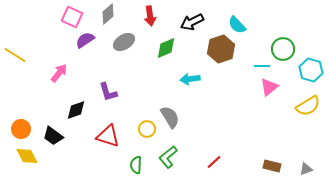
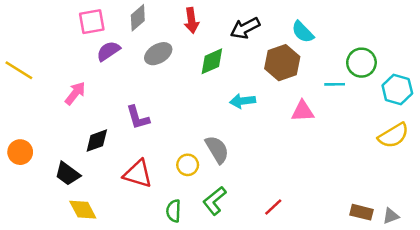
pink square: (72, 17) -> (92, 22), turned -35
pink triangle: (269, 87) -> (303, 111), moved, turned 36
orange circle: (21, 129) -> (20, 152), moved
yellow diamond: (27, 156) -> (83, 210), moved
brown rectangle: (272, 166) -> (361, 212), moved

